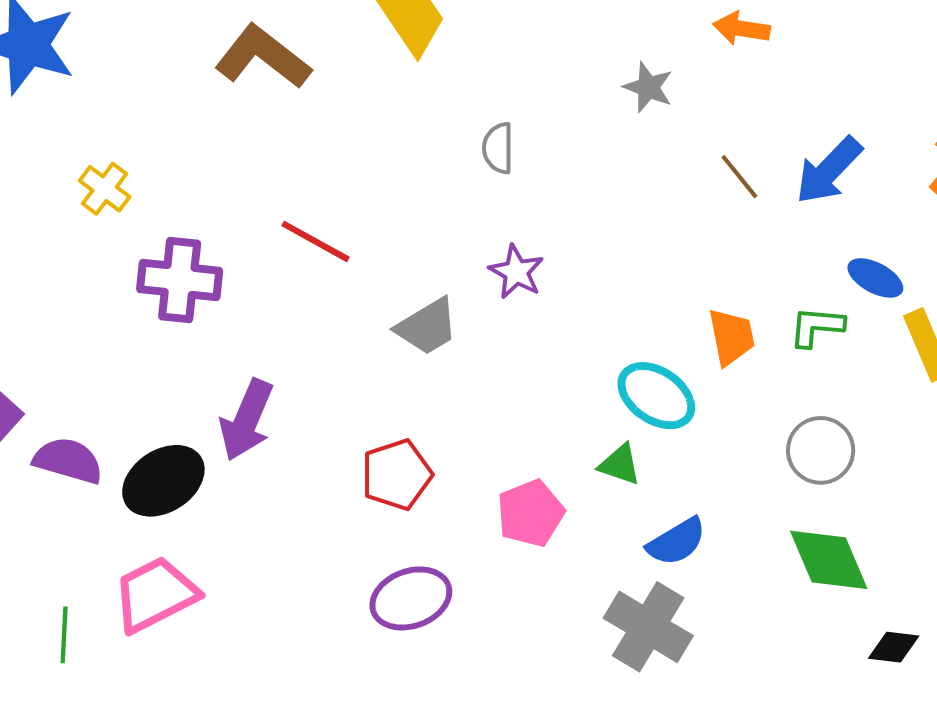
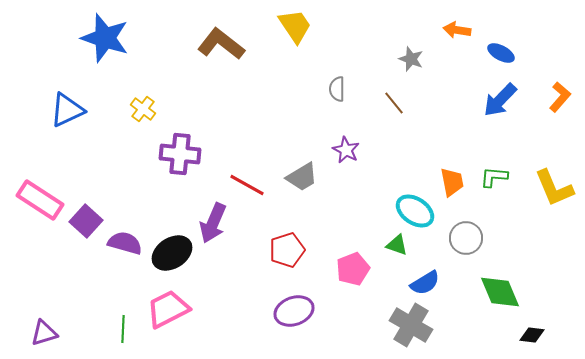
brown line: (739, 177) -> (394, 103), moved
red line: (316, 241) -> (247, 185), moved
blue ellipse: (875, 278) -> (501, 53), moved
gray circle: (821, 450) -> (466, 238), moved

